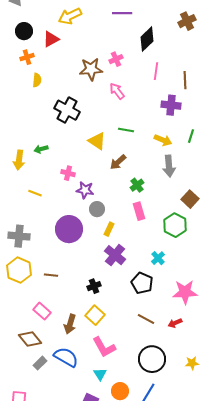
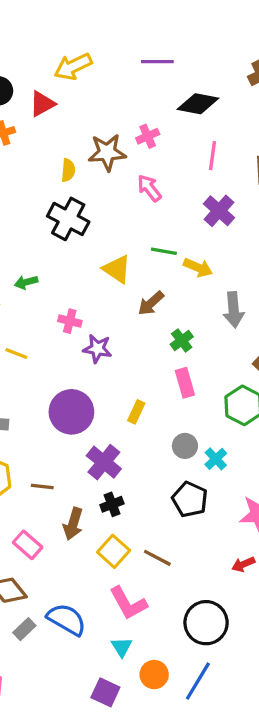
black diamond: (147, 39) -> (198, 104), turned 55
yellow semicircle: (37, 80) -> (68, 170), moved
purple cross: (171, 105) -> (219, 211), moved, turned 36
yellow arrow: (163, 140) -> (198, 268), moved
gray circle: (97, 209) -> (185, 446), moved
purple cross: (115, 255) -> (104, 462), moved
brown line: (146, 319) -> (157, 558), moved
brown arrow: (70, 324) -> (73, 524), moved

